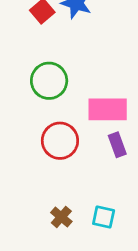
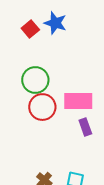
red circle: (60, 141) -> (42, 107), moved

